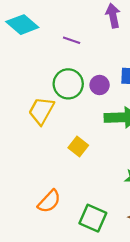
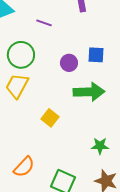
green circle: (68, 84) -> (21, 55), moved

